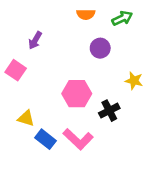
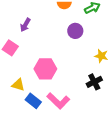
pink hexagon: (77, 94) -> (45, 69), moved
black cross: (109, 111) -> (94, 82), moved

